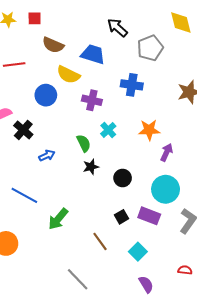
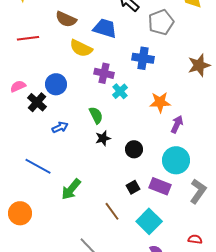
blue circle: (46, 95) -> (56, 84), moved
cyan cross: (108, 130) -> (120, 91), moved
cyan square: (138, 252) -> (149, 221), size x1.4

